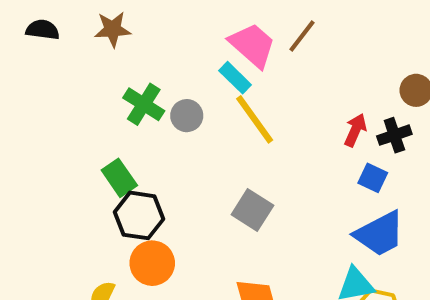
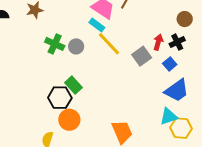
green rectangle: (119, 178) -> (73, 85), moved
blue square: (373, 178) -> (170, 64), turned 32
gray square: (252, 210) -> (142, 56), moved, turned 30

